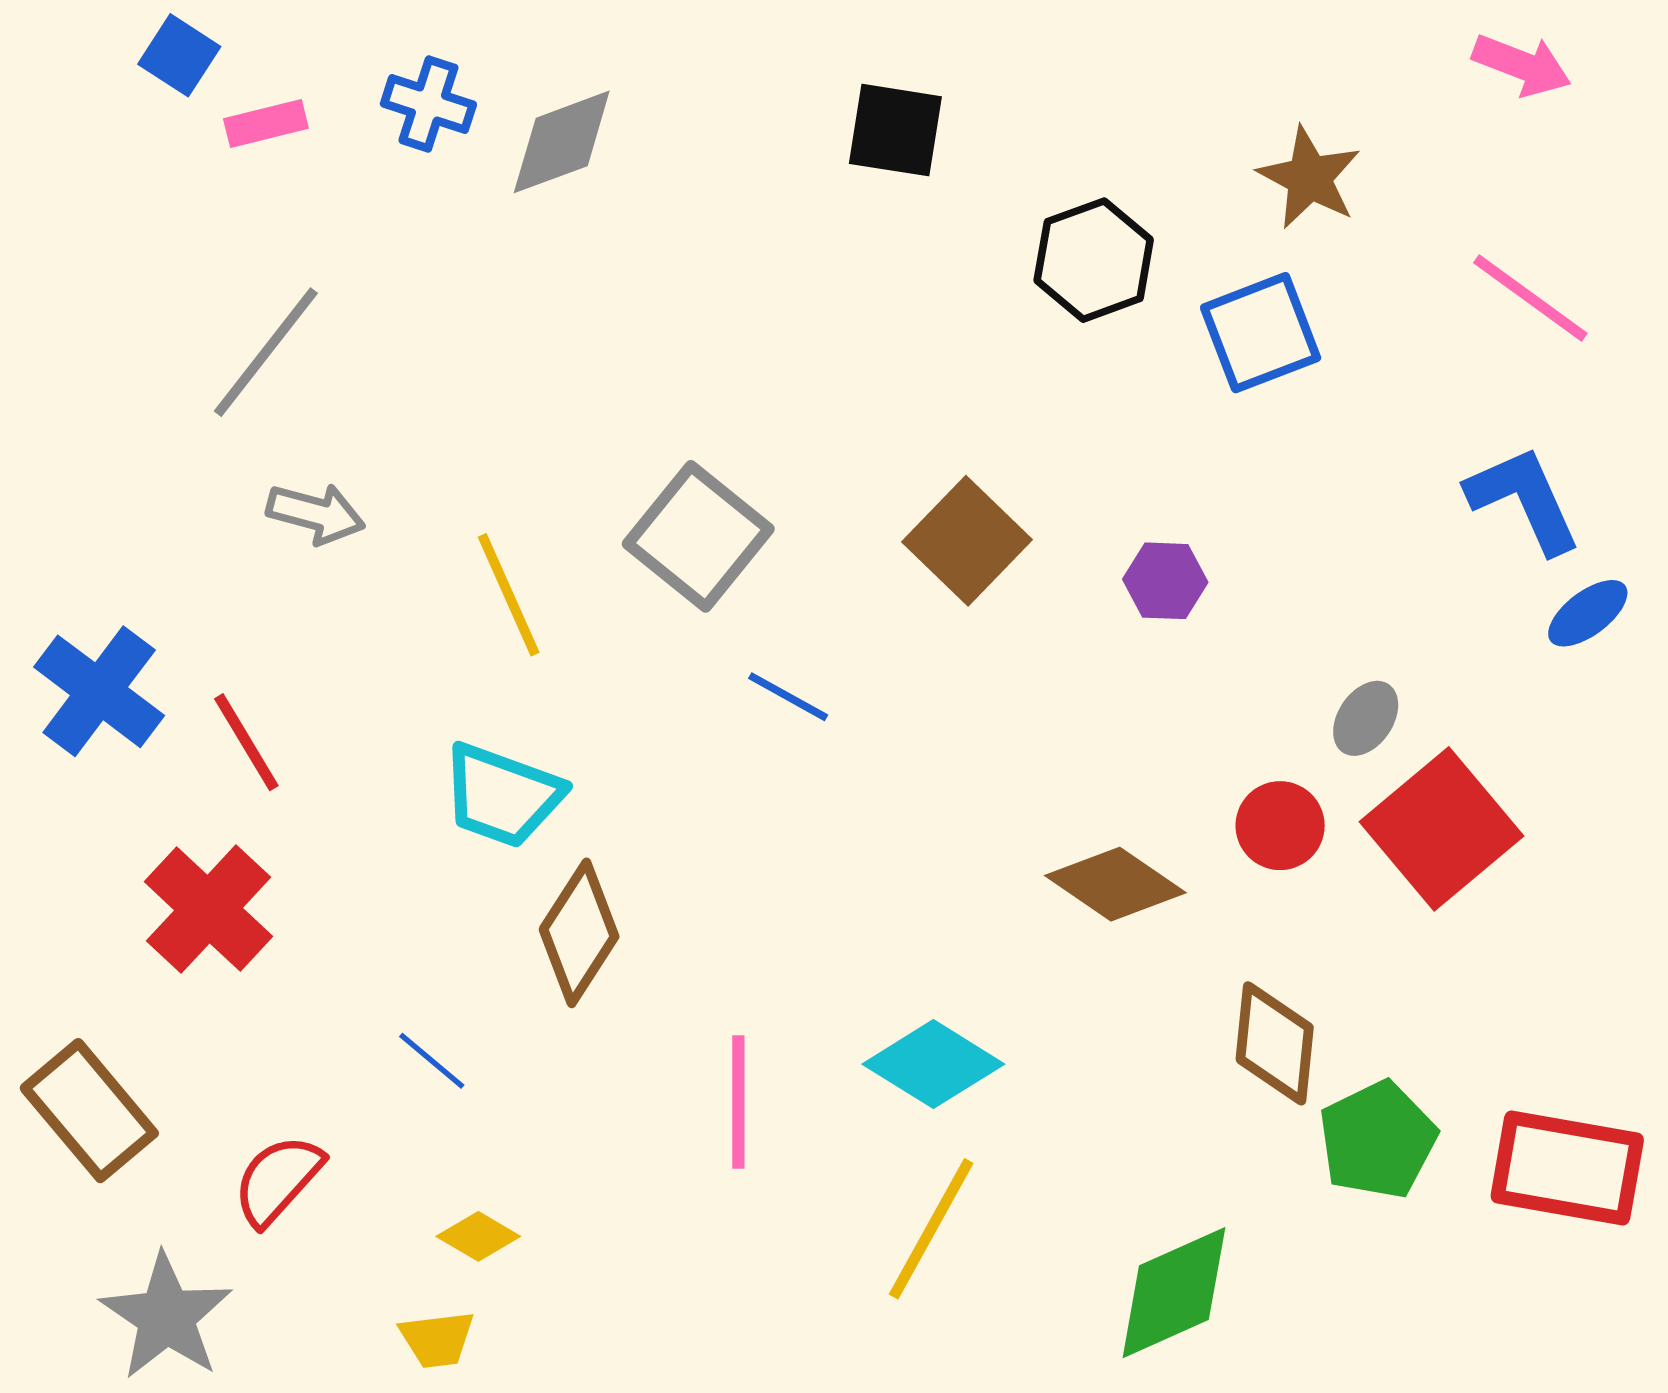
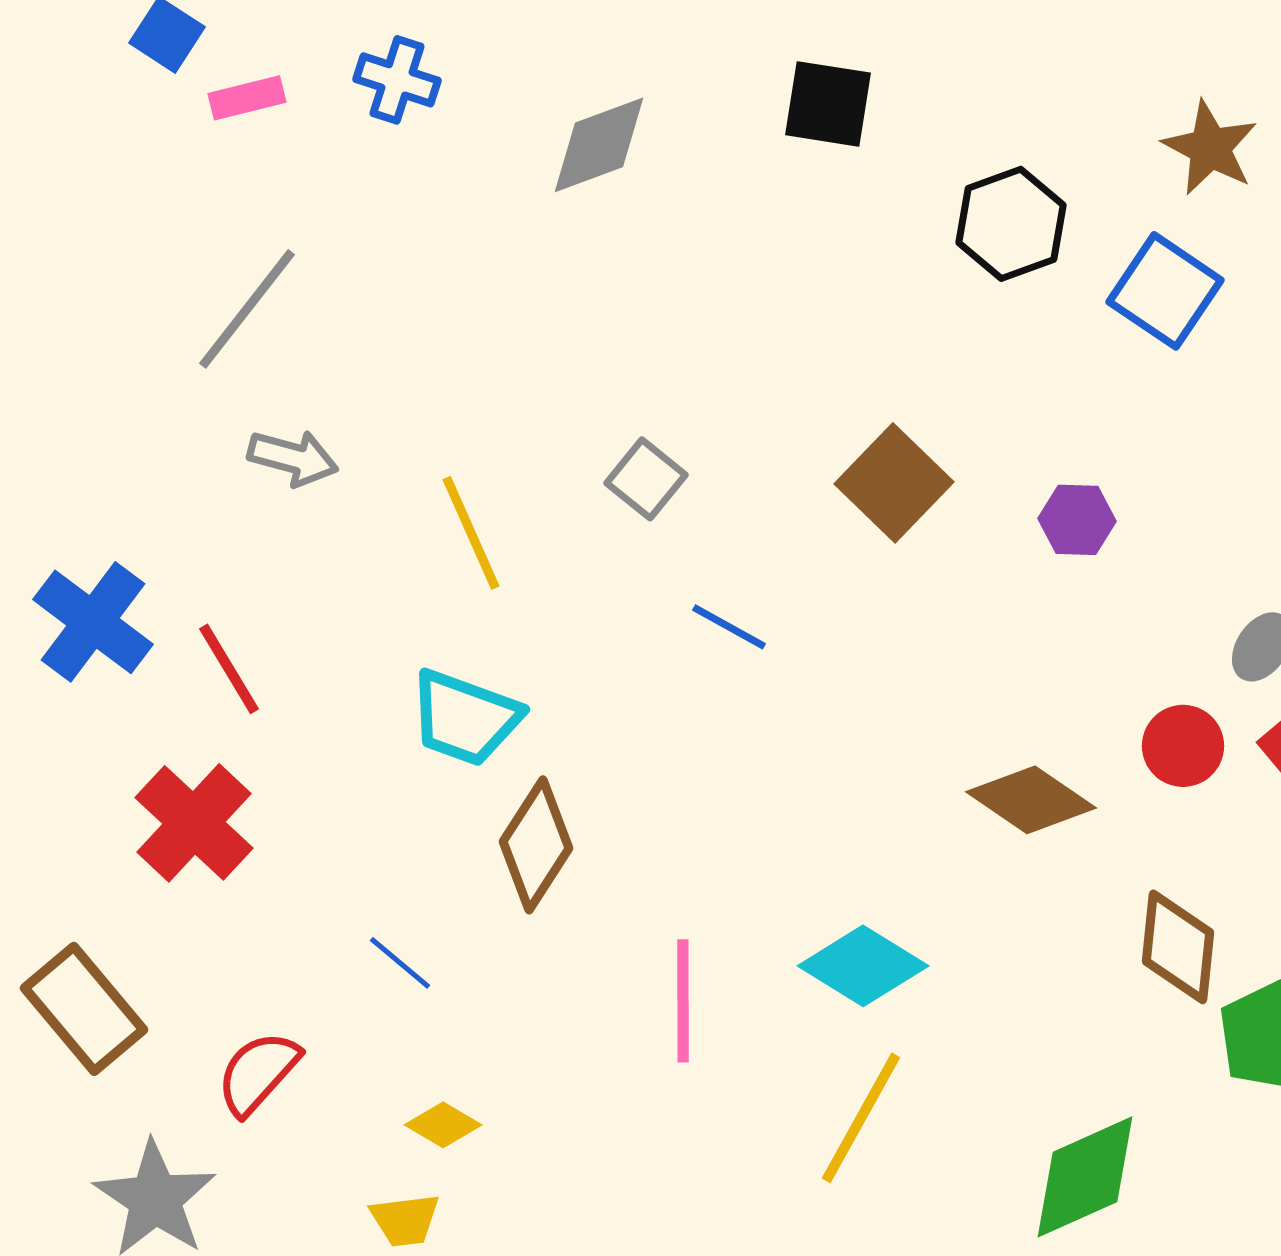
gray diamond: (562, 142) -> (599, 145), moved
blue square: (1261, 333) -> (1165, 291), turned -35
gray square: (698, 536) -> (646, 479), size x0.6

